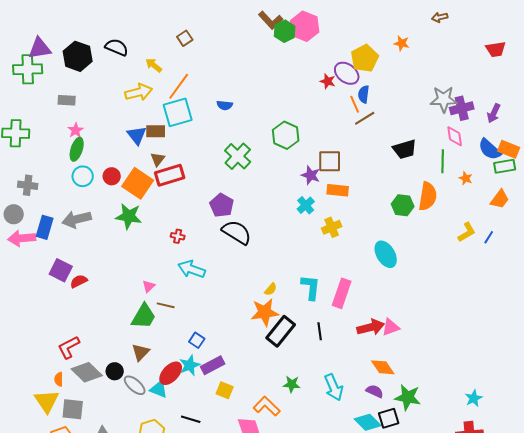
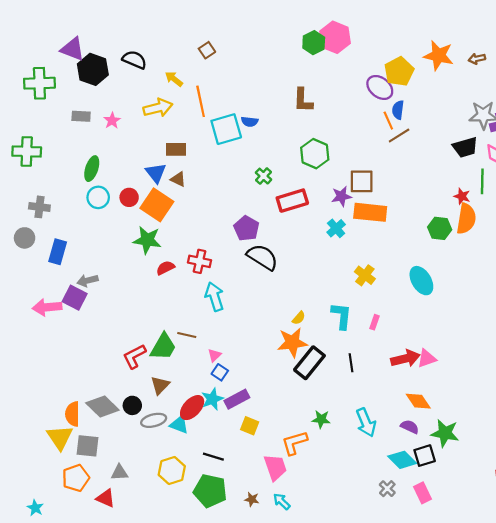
brown arrow: (440, 17) -> (477, 59), moved
brown L-shape: (271, 20) -> (303, 100), moved, turned 45
orange star: (402, 43) -> (438, 55), size x1.8
purple triangle: (40, 48) -> (73, 49), moved, turned 30
red star: (328, 81) -> (462, 196), moved
orange line: (179, 86) -> (201, 101), turned -48
cyan square: (178, 112) -> (226, 129), moved
pink star: (76, 130) -> (112, 121), moved
blue triangle: (137, 135) -> (156, 173), moved
black trapezoid: (405, 149) -> (465, 147), moved
green cross: (238, 156) -> (264, 176), size x0.6
brown triangle: (158, 159) -> (178, 179), turned -42
red rectangle: (170, 175) -> (292, 201), moved
purple star: (311, 175) -> (341, 196), turned -30
orange rectangle: (338, 190) -> (370, 212), size x1.4
gray arrow: (77, 219) -> (87, 281), moved, size x0.7
yellow cross: (332, 227) -> (365, 275), moved, turned -30
red cross: (178, 236) -> (200, 261), size x1.5
pink arrow: (22, 238) -> (47, 307), moved
cyan arrow: (192, 269) -> (214, 297), turned 52
red semicircle: (79, 281) -> (165, 268), moved
pink triangle: (149, 286) -> (214, 355), moved
pink rectangle: (342, 293) -> (374, 322), size x0.5
red L-shape: (69, 347) -> (134, 356), moved
orange semicircle: (59, 379) -> (73, 414), size x1.6
gray ellipse: (135, 385) -> (154, 420), turned -55
orange L-shape: (267, 406) -> (294, 443), turned -60

